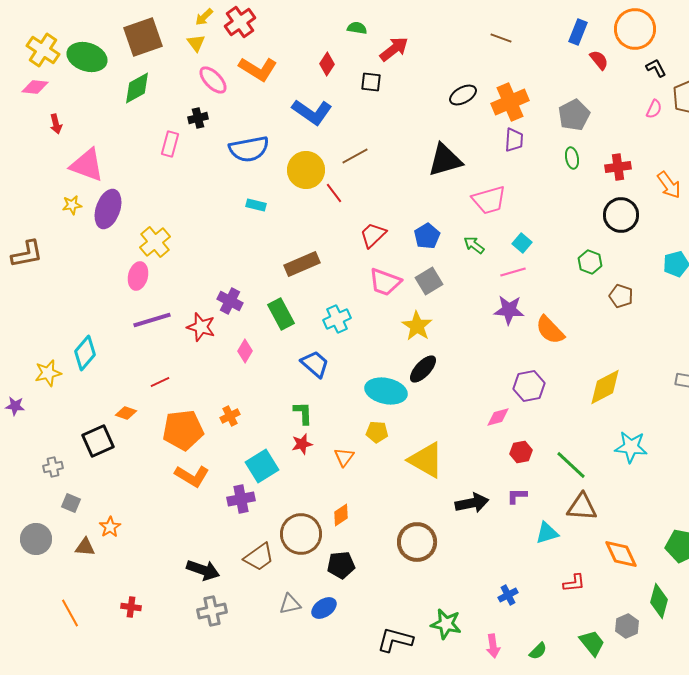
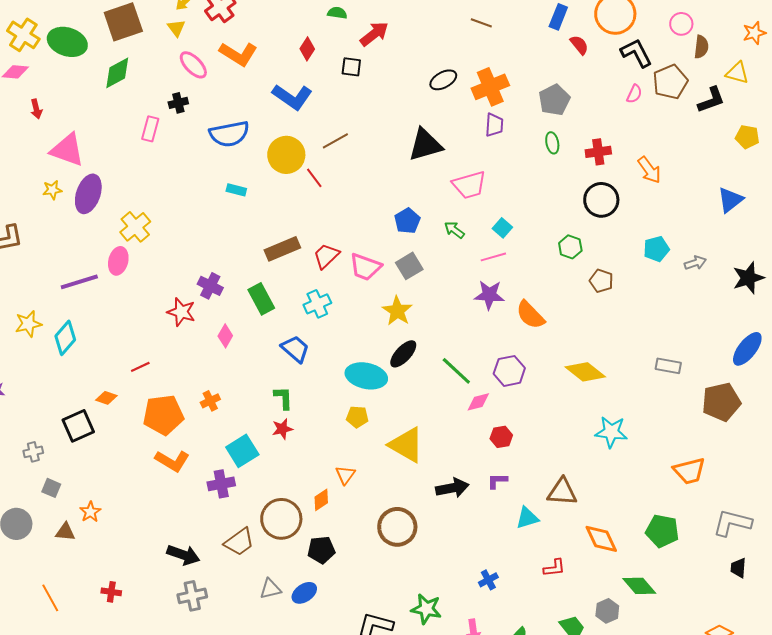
black L-shape: (656, 68) -> (636, 53), size x1.6
red trapezoid: (373, 235) -> (326, 256), moved
purple line: (152, 320) -> (79, 282), moved
yellow star: (48, 373) -> (28, 324), moved
yellow diamond: (605, 387) -> (585, 372), turned 66
orange triangle: (344, 457) -> (345, 475), moved
green line: (571, 465) -> (456, 371), moved
green diamond: (659, 601) -> (639, 586), turned -56

